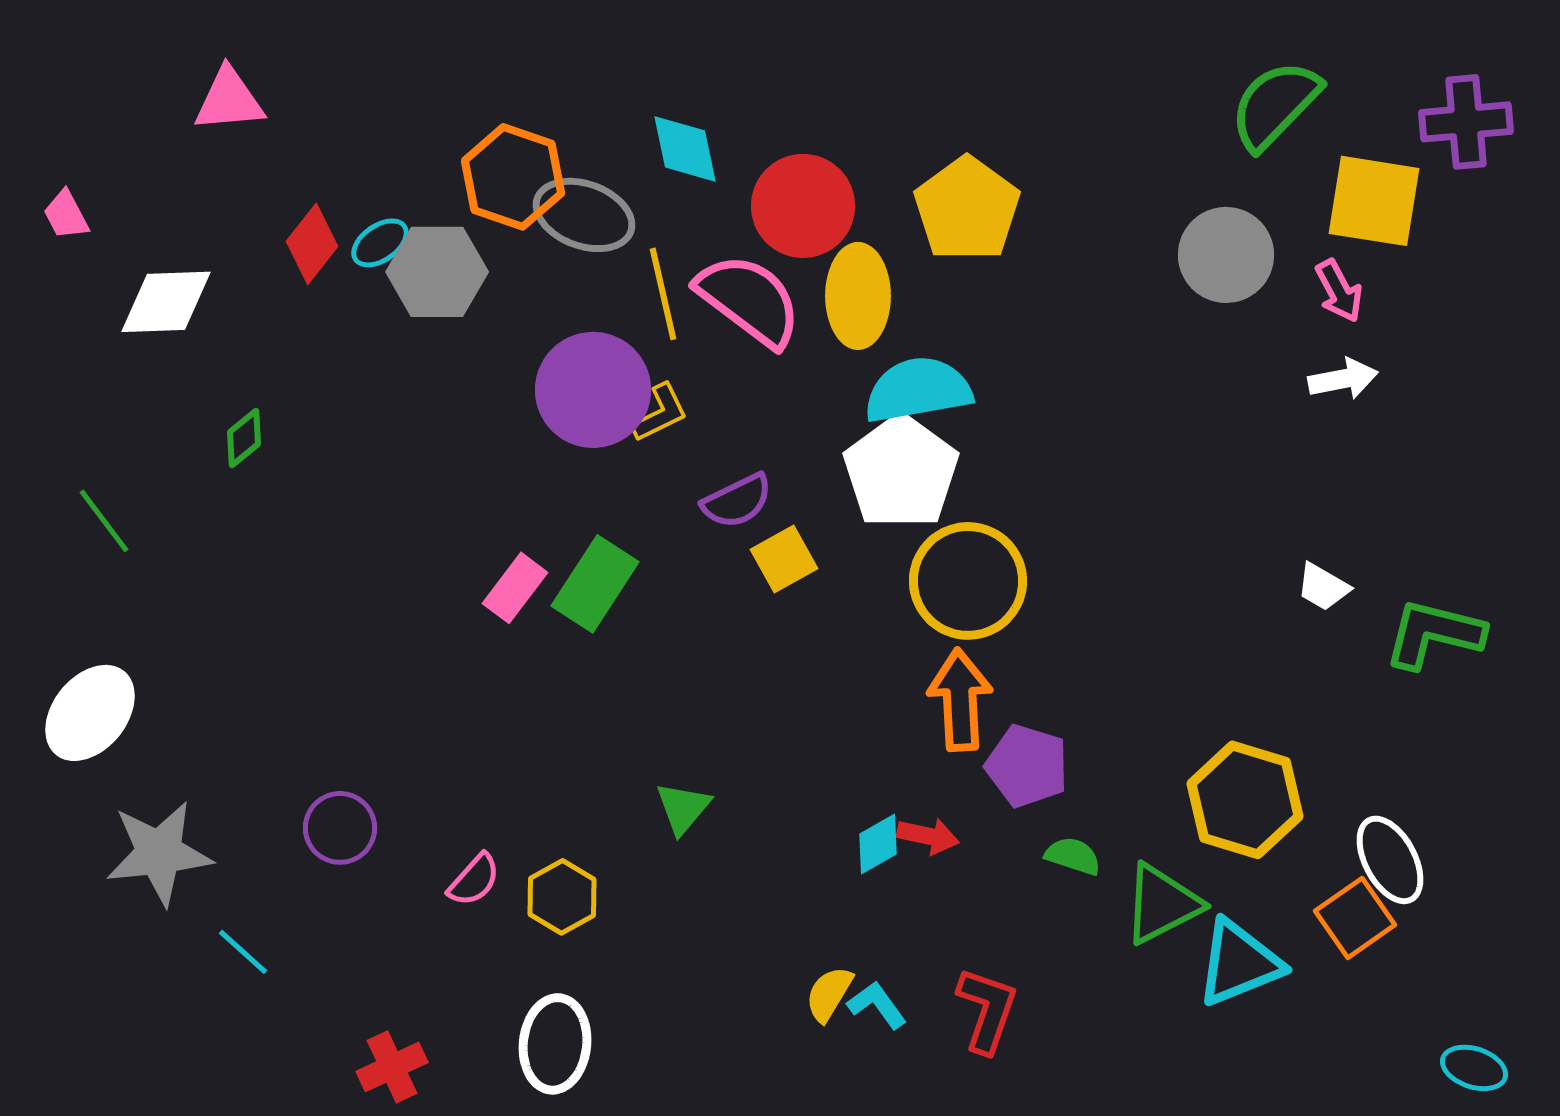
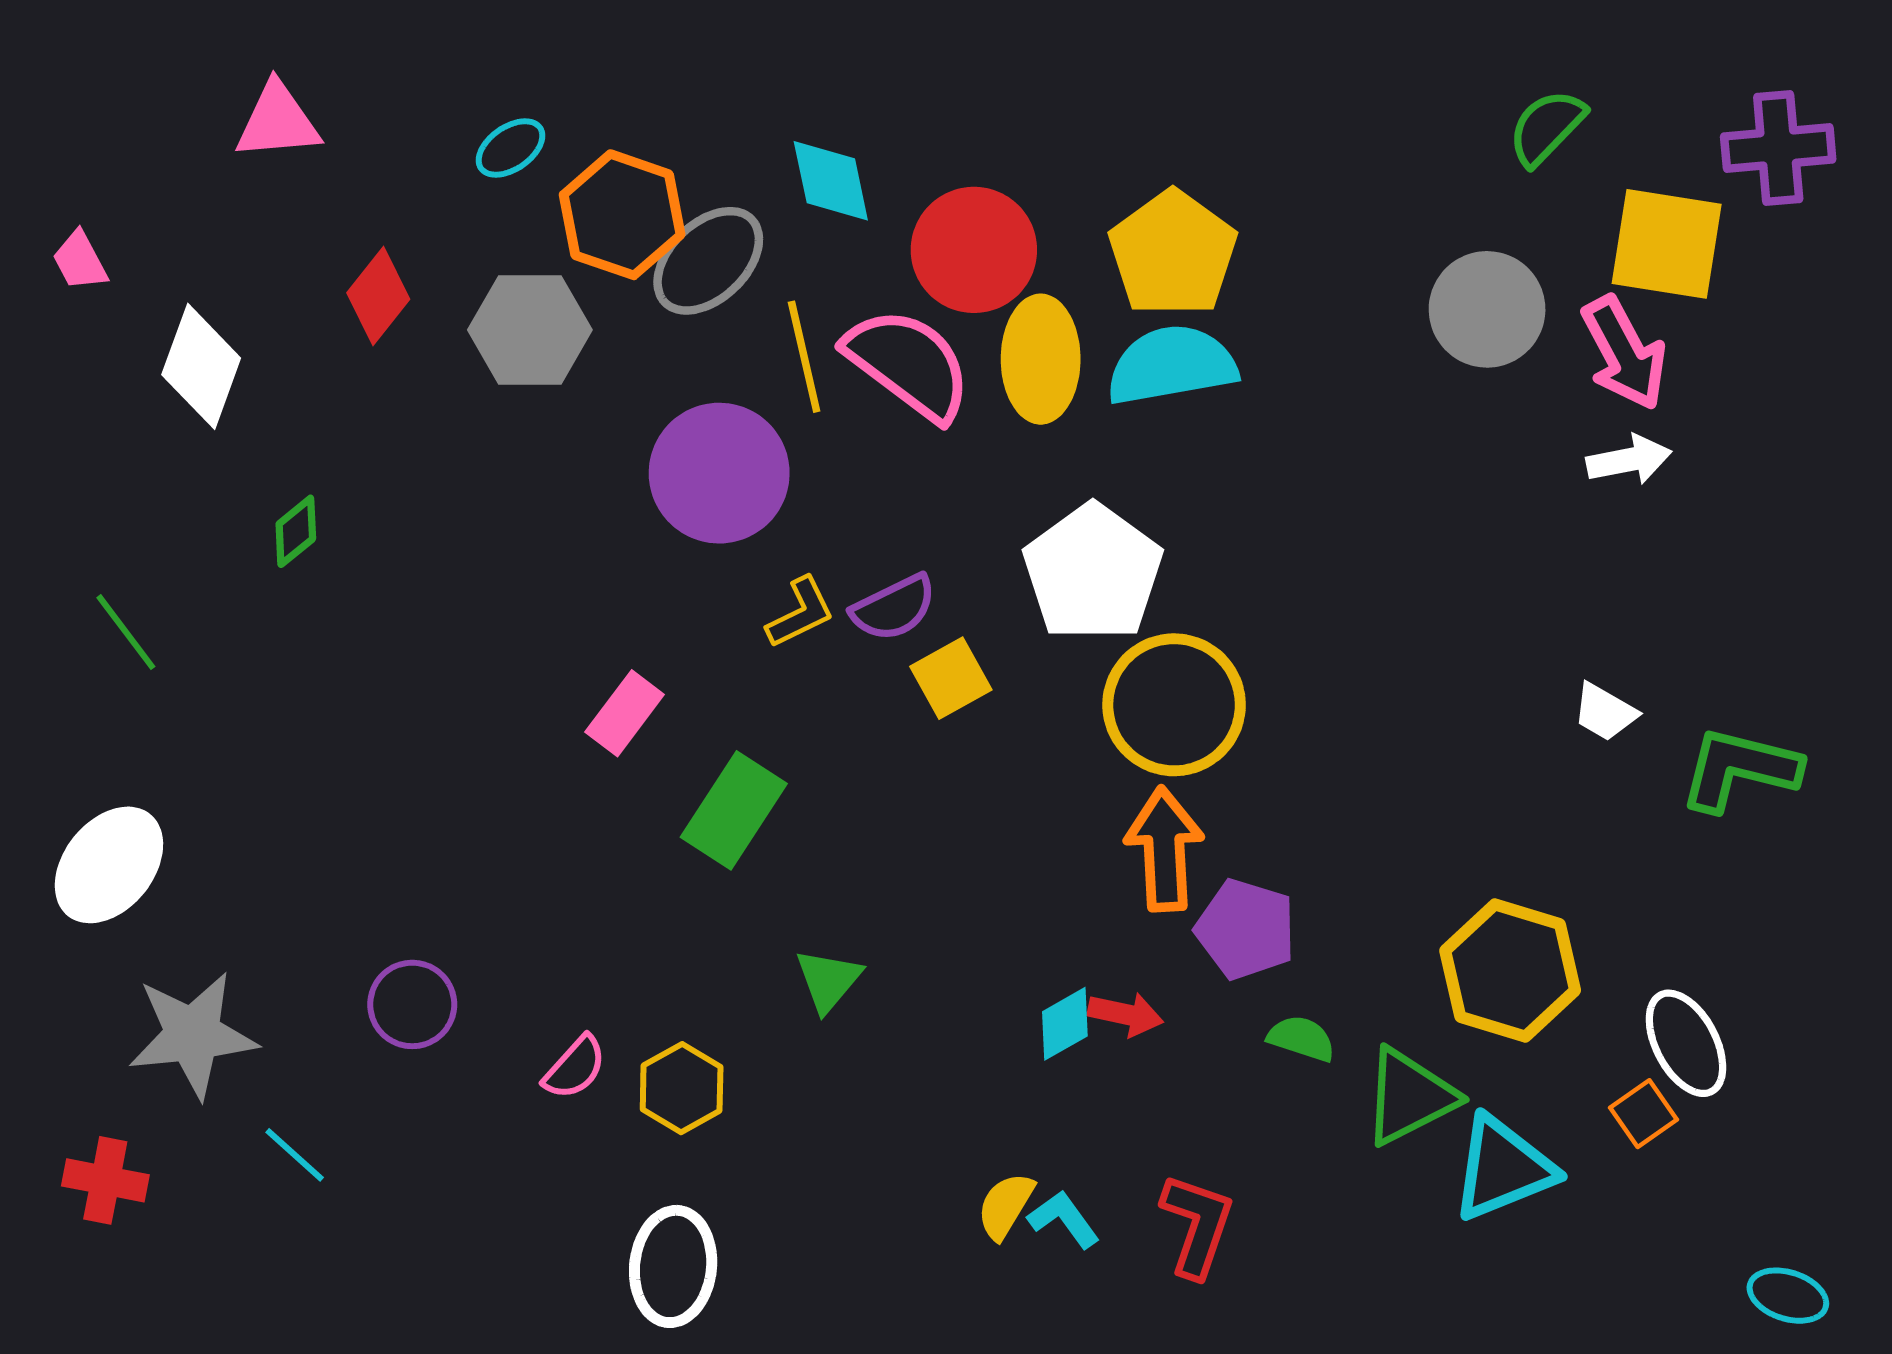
green semicircle: (1275, 105) -> (1546, 127), size x0.7
gray ellipse: (584, 215) -> (708, 261), turned -64
cyan ellipse: (380, 243) -> (510, 148), moved
pink arrow: (1339, 291) -> (1624, 353), size x1.5
white diamond: (166, 302) -> (201, 366), turned -68
cyan semicircle: (918, 390) -> (1172, 365), moved
yellow L-shape: (660, 413) -> (800, 613), moved
green rectangle: (595, 584) -> (734, 810), moved
orange square: (1355, 918) -> (1644, 1114), size x0.7
red cross: (392, 1067) -> (105, 1180), moved, turned 36

